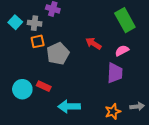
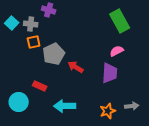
red arrow: (93, 43) -> (76, 67), moved
cyan circle: (22, 89) -> (19, 102), moved

